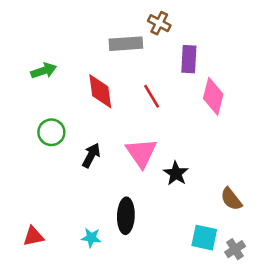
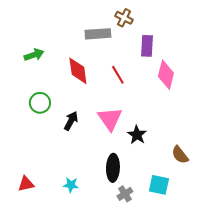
black ellipse: (126, 216) -> (113, 168), moved
gray cross: (235, 249) -> (125, 194), moved

